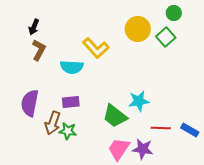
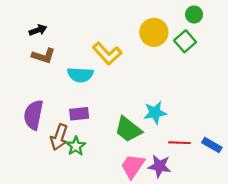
black arrow: (34, 27) -> (38, 30), turned -133
brown L-shape: (39, 50) -> (43, 56), turned 80
green star: (68, 131) -> (76, 146), turned 30

